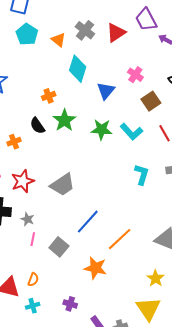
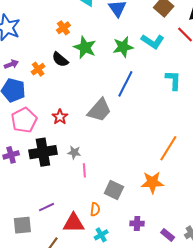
orange cross: (14, 142) -> (38, 69), moved
red star: (23, 181) -> (60, 117), size x0.7
blue line: (88, 222) -> (125, 84), moved
gray square: (59, 247) -> (114, 190), moved

